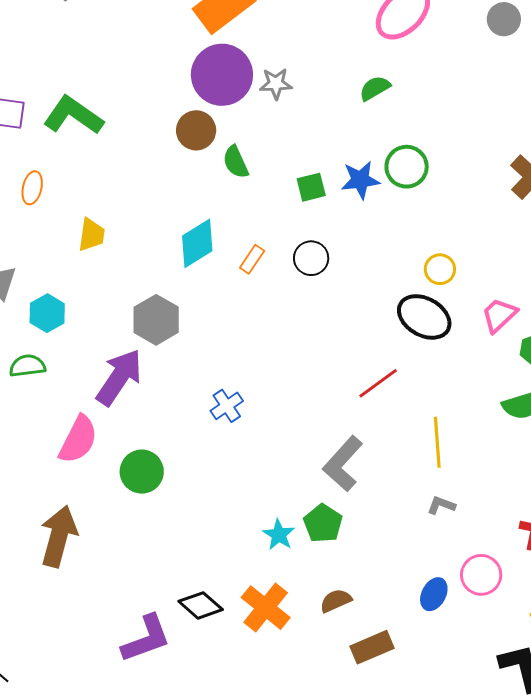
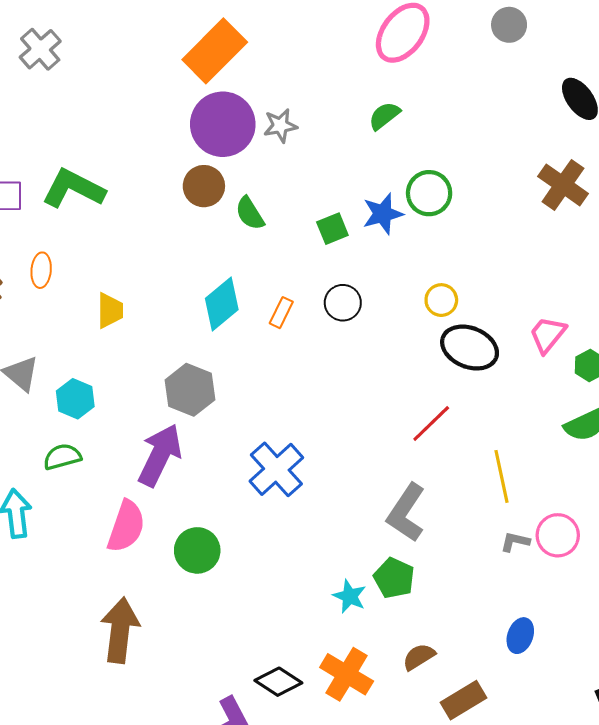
yellow circle: (440, 269) -> (441, 300), moved
blue cross: (227, 406) -> (276, 469), size x1.6
pink circle: (481, 575) -> (558, 535), moved

